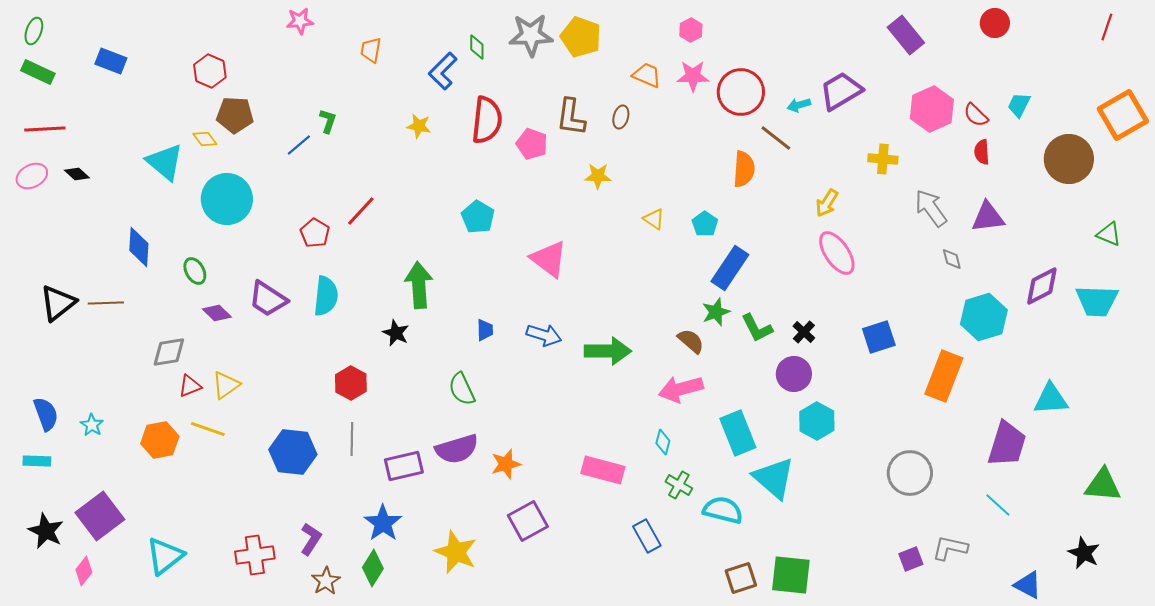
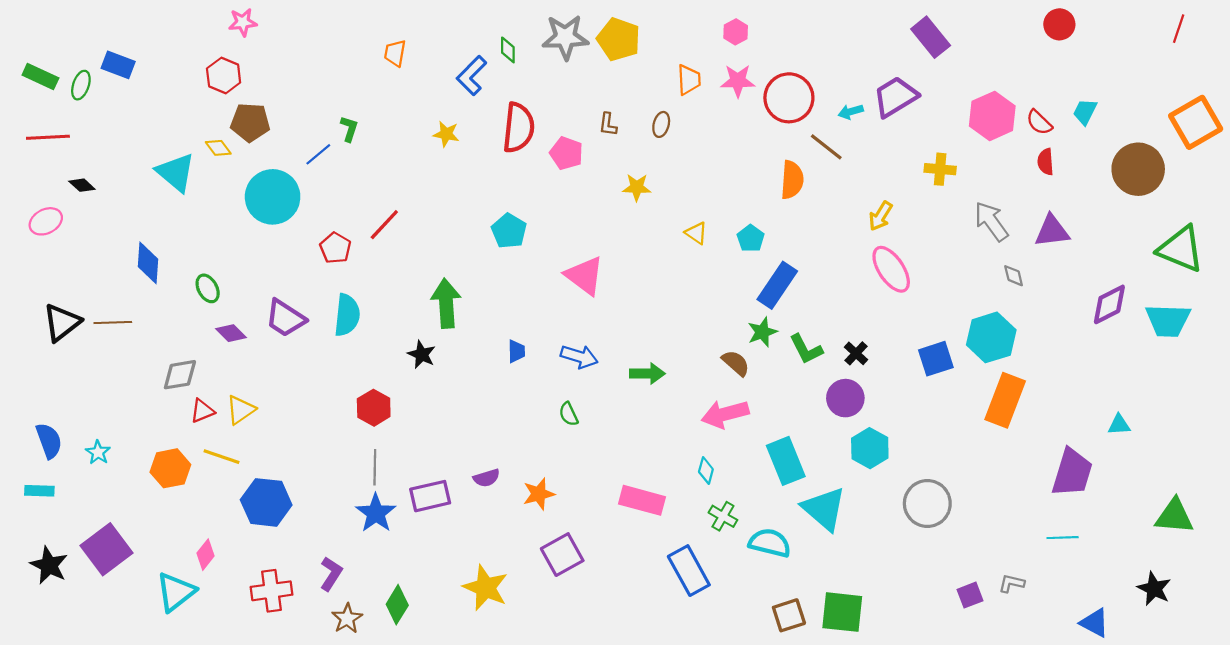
pink star: (300, 21) -> (243, 22), moved
green ellipse: (34, 31) -> (81, 85), moved
purple rectangle: (906, 35) -> (931, 37), moved
orange trapezoid: (647, 75) -> (689, 80), turned 64
brown L-shape: (571, 117) -> (608, 124), size x0.6
pink ellipse: (32, 176) -> (46, 221), moved
cyan circle: (227, 199) -> (273, 197), moved
green triangle: (1109, 234) -> (1181, 249), size x1.8
cyan hexagon: (984, 317) -> (991, 337), moved
green arrow: (608, 351) -> (647, 374), size x0.7
green semicircle: (462, 389) -> (569, 414), moved, size x0.7
cyan triangle: (1051, 399) -> (1119, 425), size x0.6
purple semicircle: (457, 449) -> (487, 478), size x0.6
blue hexagon: (293, 452) -> (266, 502), moved
gray circle: (910, 473) -> (927, 503), moved
cyan line: (998, 505) -> (1063, 538), turned -44
blue star: (383, 523) -> (376, 513), moved
blue rectangle: (647, 536) -> (689, 571), size x1.4
gray L-shape: (950, 548) -> (1011, 583), size x0.7
pink diamond: (84, 571) -> (205, 555), moved

